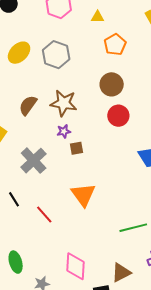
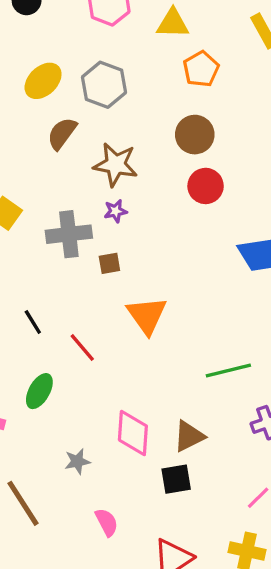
yellow triangle: (98, 17) -> (173, 23), size x1.5
brown semicircle: (28, 105) -> (62, 133), moved
brown square: (77, 148) -> (109, 263), moved
gray cross: (34, 161) -> (69, 234), moved, turned 36
green ellipse: (16, 262) -> (39, 391), moved, turned 45
brown triangle: (121, 272) -> (189, 436), moved

